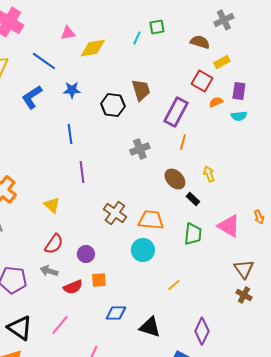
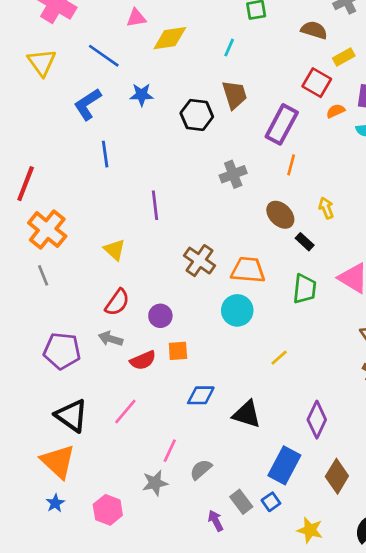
cyan line: (137, 38) -> (229, 48), moved
blue line: (70, 134) -> (105, 154), moved

